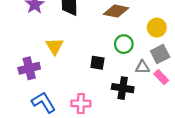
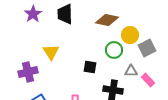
yellow circle: (157, 28) -> (130, 35), moved
gray square: (160, 54) -> (147, 48), moved

